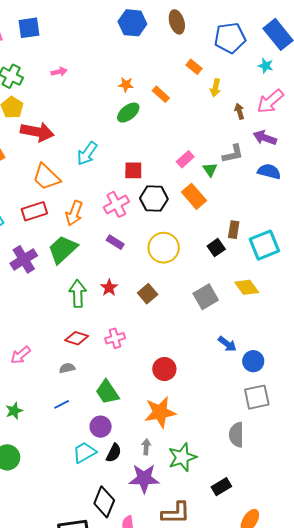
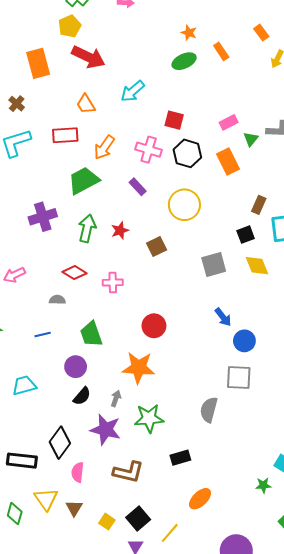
orange trapezoid: (46, 177) -> (86, 104), size x0.7
pink cross: (116, 204) -> (149, 150), turned 30
black square: (216, 248) -> (246, 235), moved
purple cross: (24, 259) -> (43, 217), moved
cyan trapezoid: (84, 452) -> (24, 385), moved

